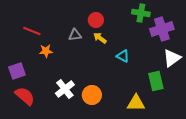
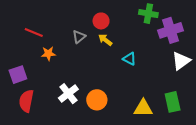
gray triangle: (75, 35) -> (79, 37), turned -32
green rectangle: (156, 81) -> (173, 102), moved
red semicircle: (25, 96) -> (26, 101), turned -120

